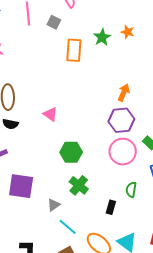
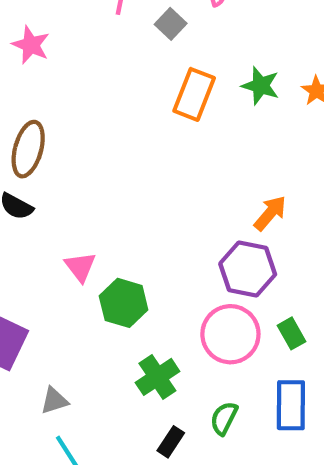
green star: (102, 37) -> (261, 86), turned 30
pink triangle: (50, 114) -> (80, 267), moved
green cross: (79, 185) -> (157, 377), moved

